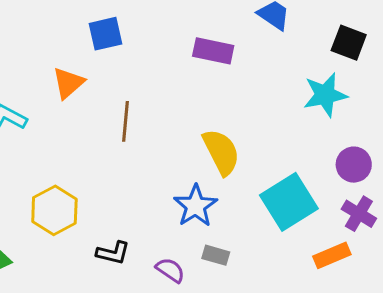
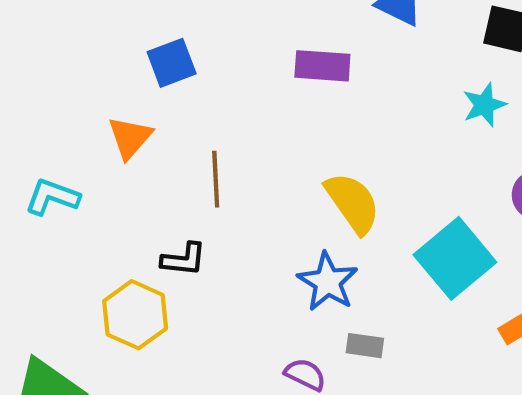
cyan star: (325, 95) -> (484, 105), size x0.7
black L-shape: (113, 253) -> (184, 259), moved

